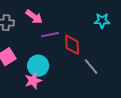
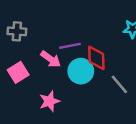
pink arrow: (34, 17) -> (51, 59), moved
cyan circle: (38, 66) -> (81, 71), moved

